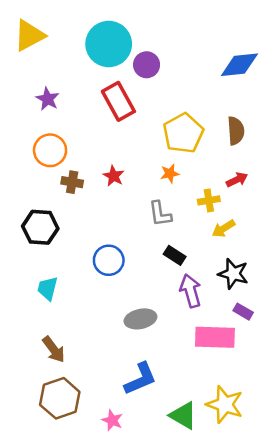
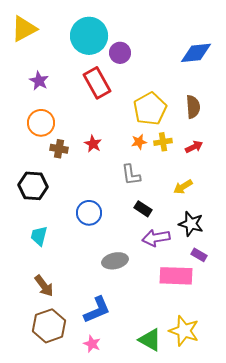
yellow cross: (209, 200) -> (163, 142), moved
purple arrow: (191, 291) -> (156, 238), turned -84
blue L-shape: (140, 379) -> (97, 310), moved

